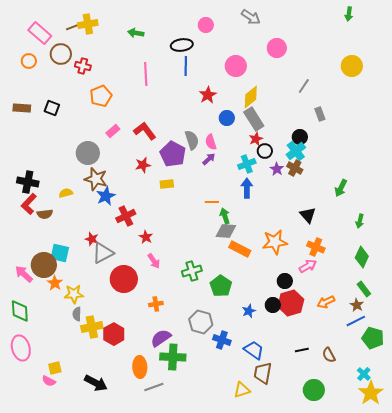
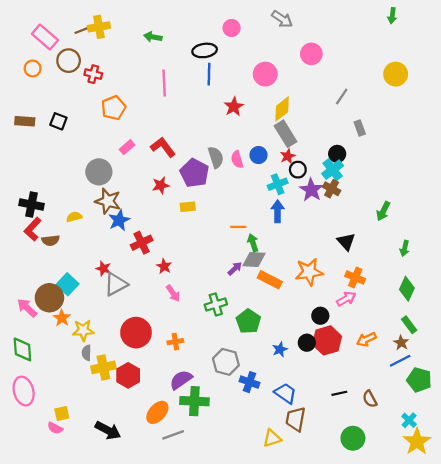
blue circle: (227, 118) -> (258, 155), moved
purple arrow: (209, 159) -> (235, 269), moved
purple star: (277, 169) -> (311, 190), size x1.5
cyan square: (60, 253) -> (67, 284), turned 30
red circle: (124, 279) -> (136, 333), moved
orange ellipse: (140, 367) -> (157, 412), turned 45

